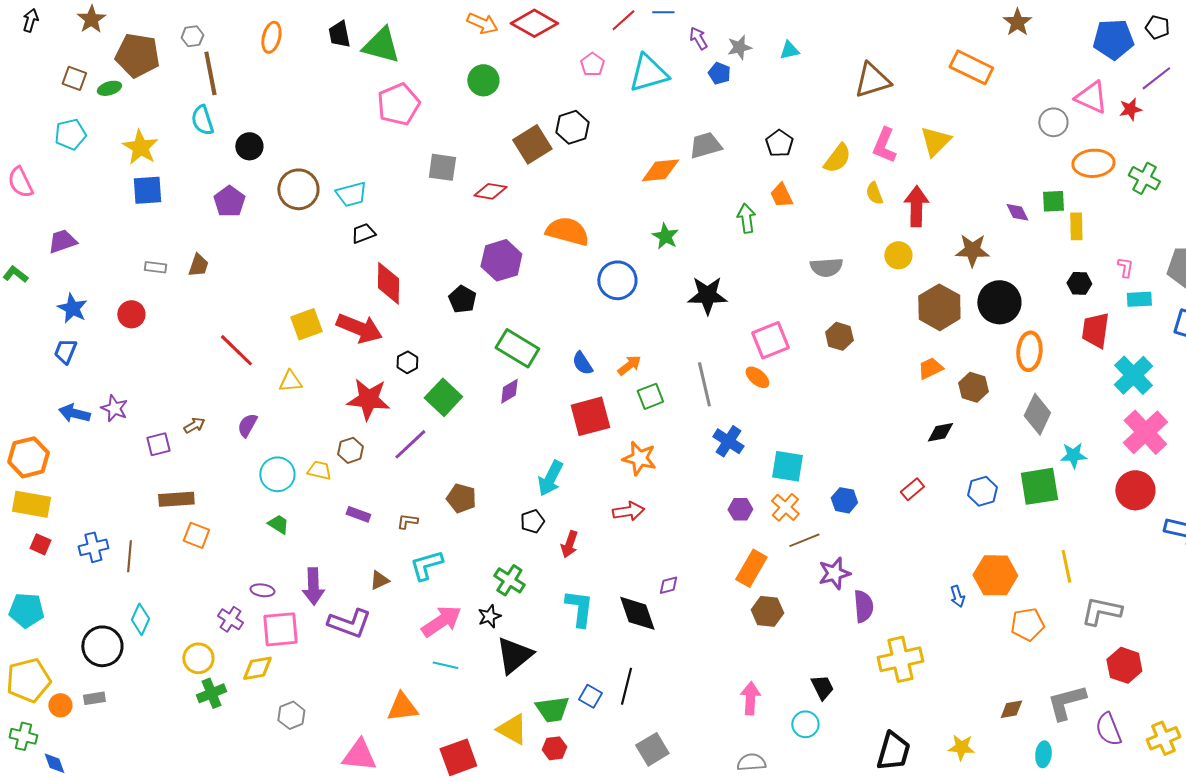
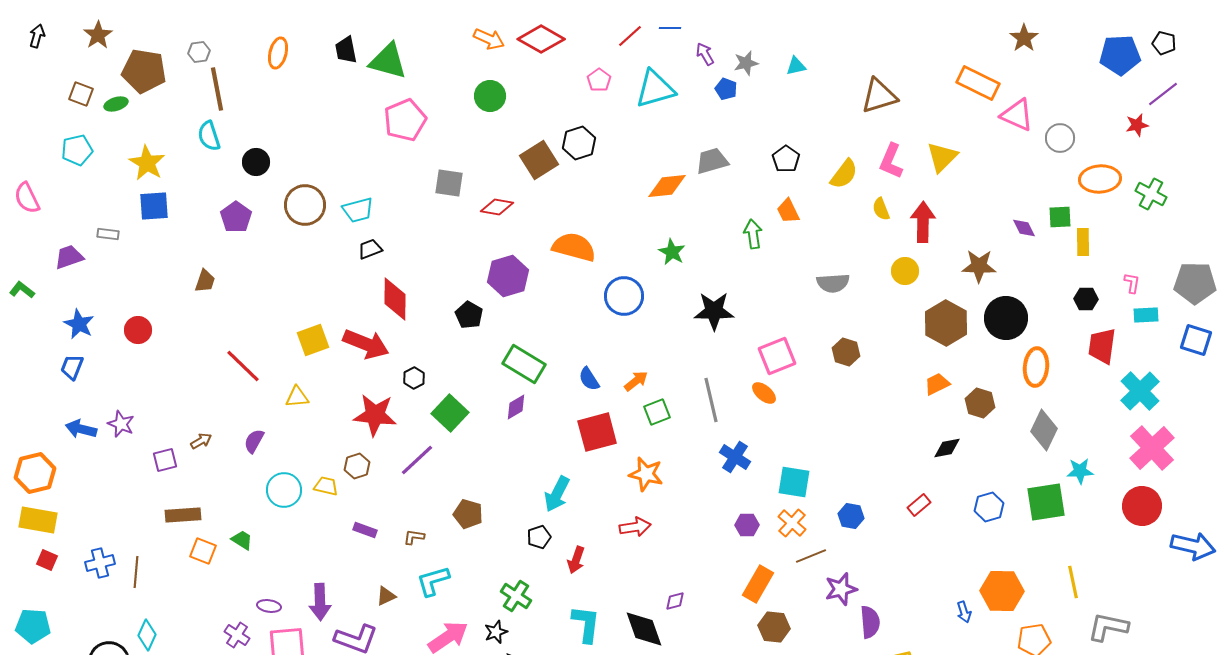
pink triangle: (1091, 97) -> (1017, 115), moved
gray rectangle: (155, 267) -> (108, 234), moved
green trapezoid: (278, 524) -> (242, 540), moved

